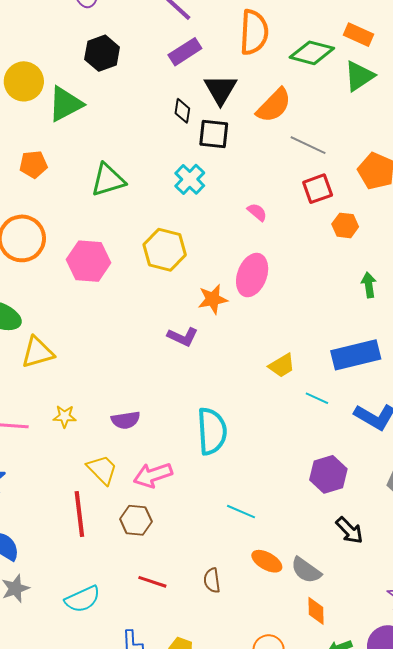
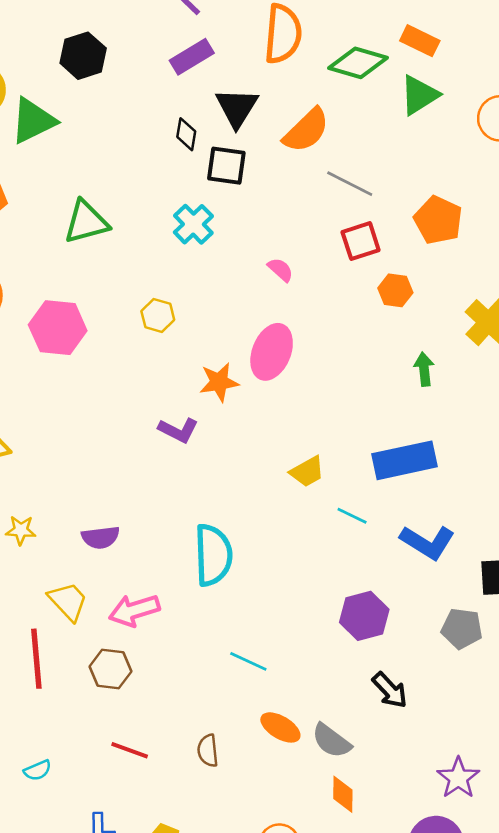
yellow hexagon: (165, 250) -> (158, 315), size x0.6
cyan semicircle: (83, 599) -> (38, 770), size x0.6

